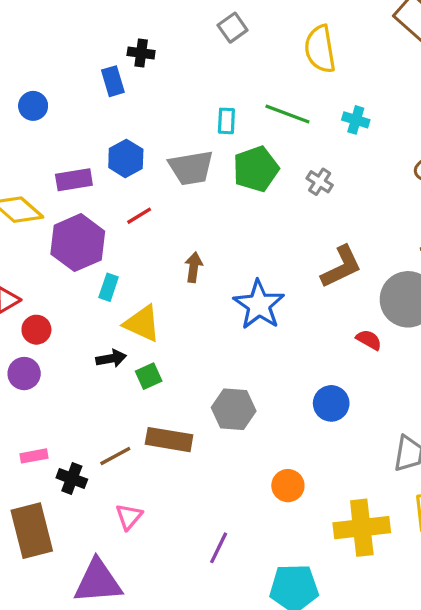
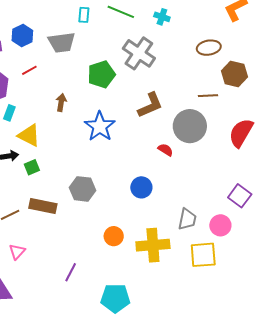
green pentagon: (256, 169) -> (101, 74), moved
gray cross: (320, 182) -> (139, 53), size x2.0
yellow cross: (362, 528) -> (153, 245), moved

